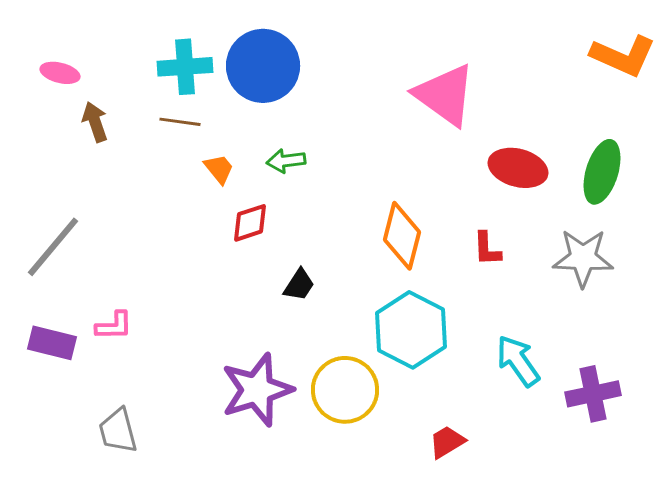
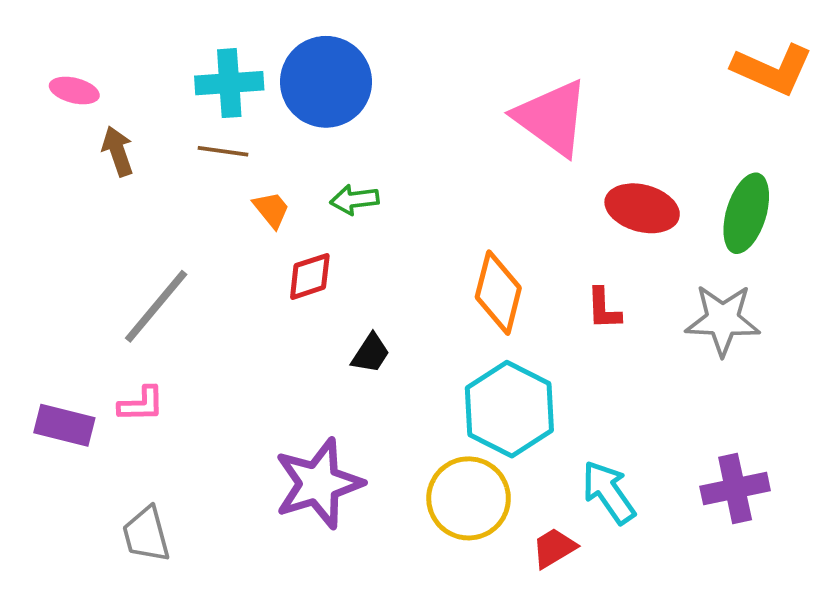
gray line: (53, 247) -> (156, 306), moved
cyan arrow: (518, 361) -> (609, 492), moved
yellow circle: (345, 390) -> (469, 498), moved

